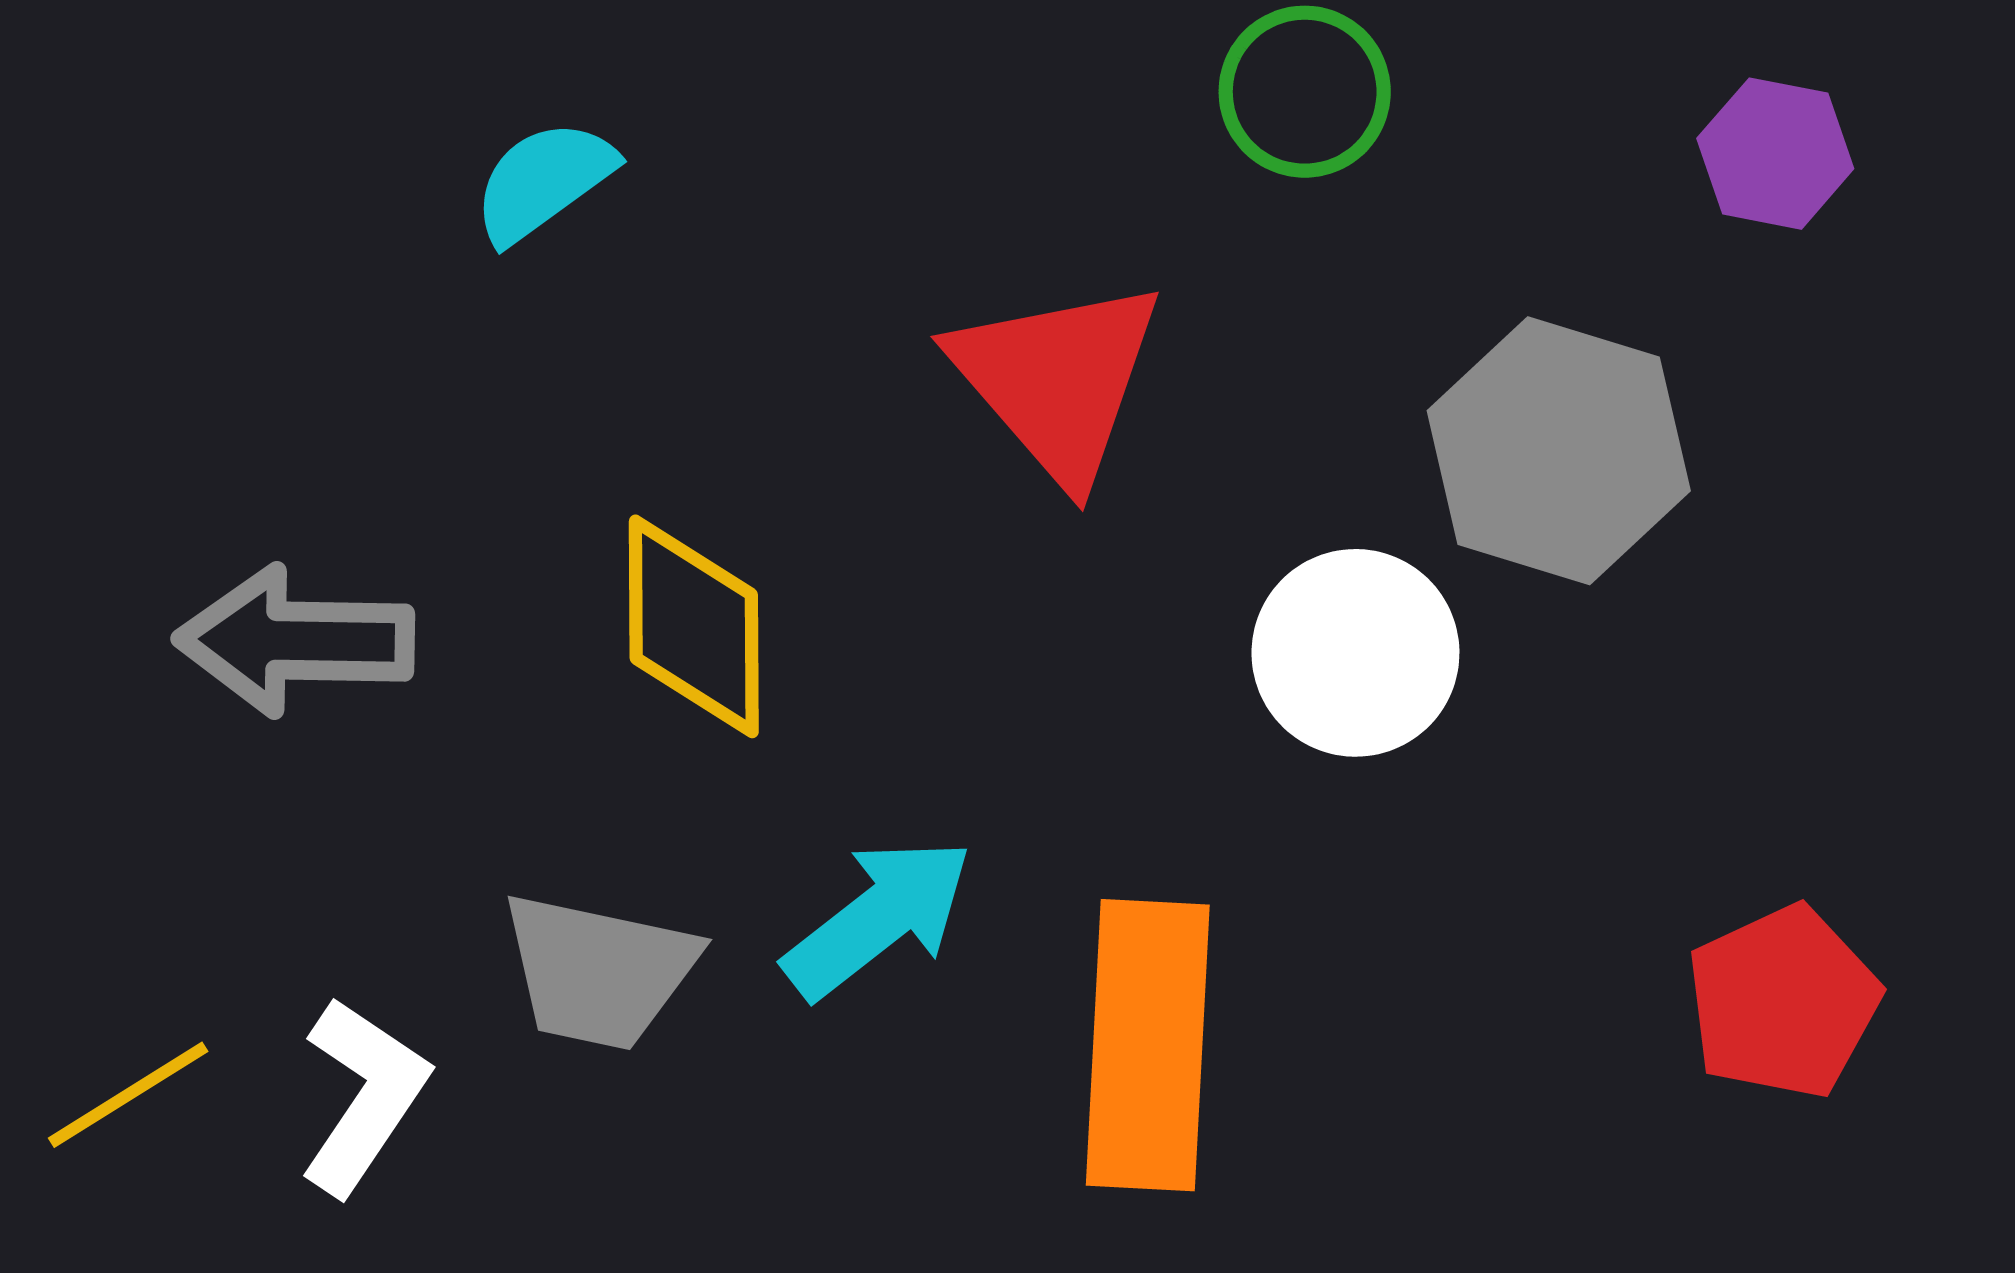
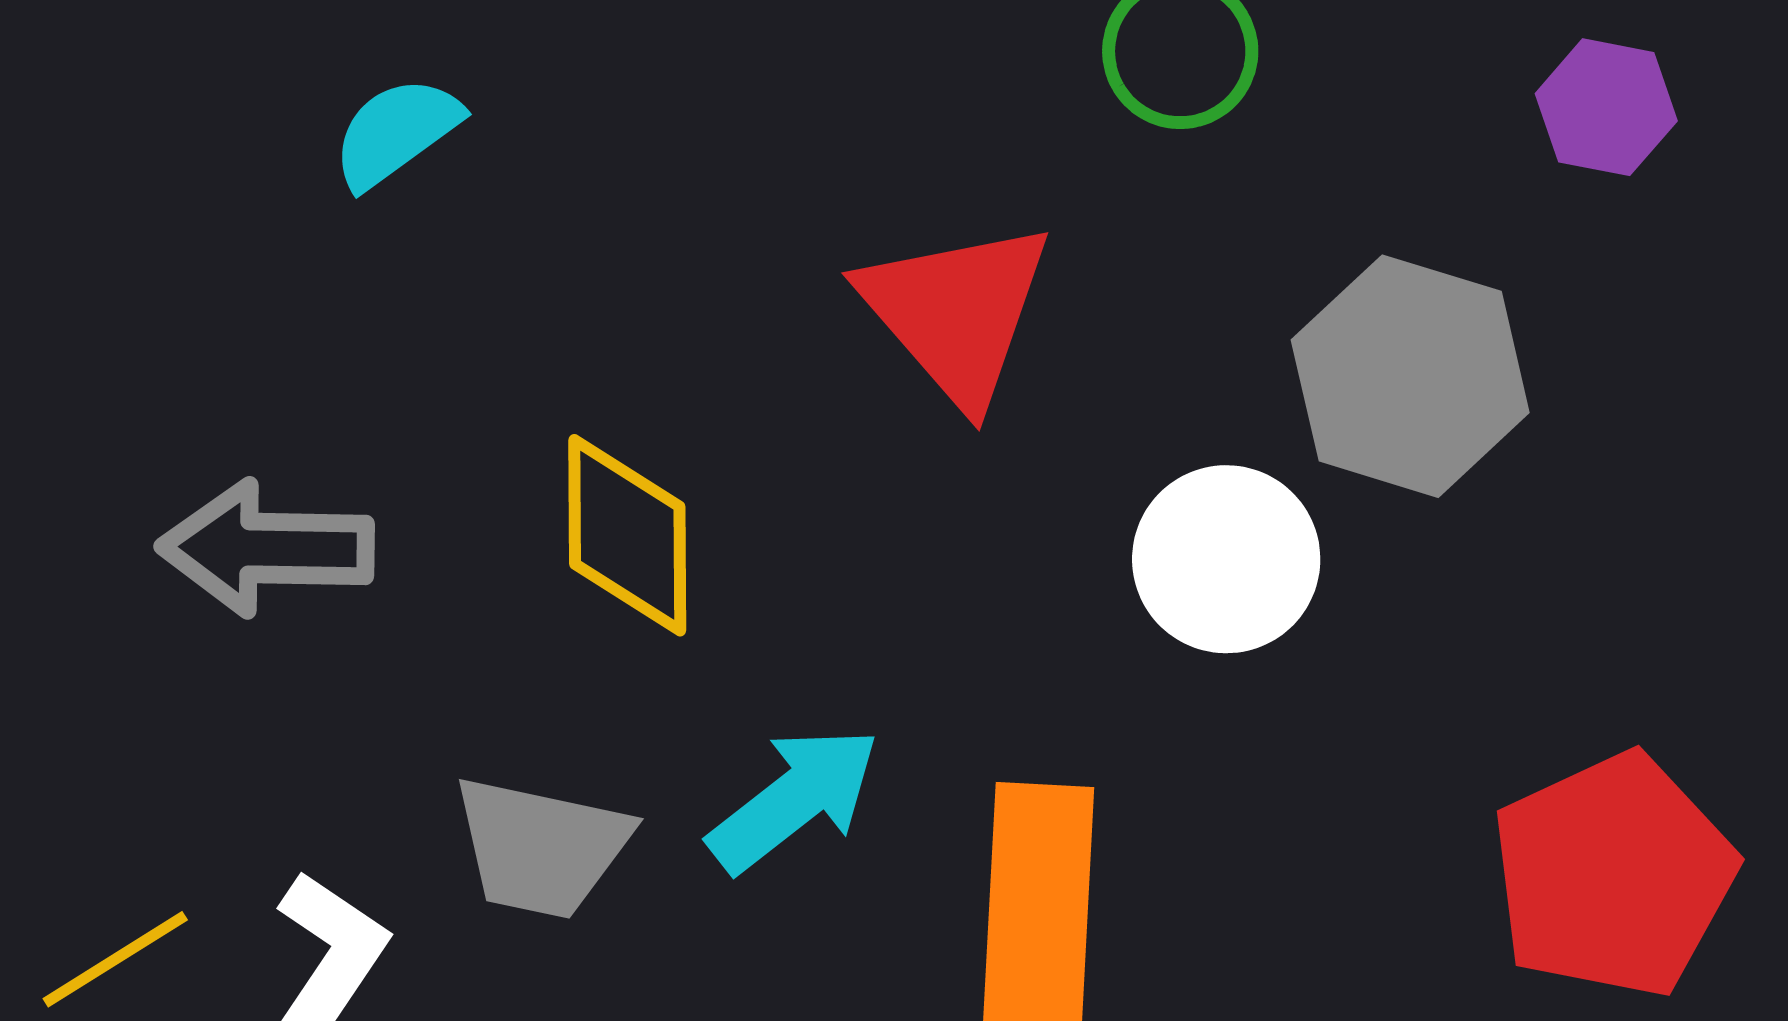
cyan semicircle: (544, 181) -> (396, 132), moved
red pentagon: (1783, 1002) -> (1613, 875), size x1.4

